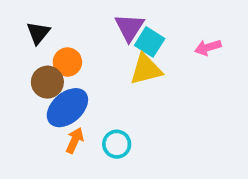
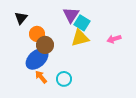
pink arrow: (208, 47) -> (114, 39), moved
brown circle: (47, 82) -> (45, 45), moved
orange arrow: (75, 140) -> (41, 77), turned -64

